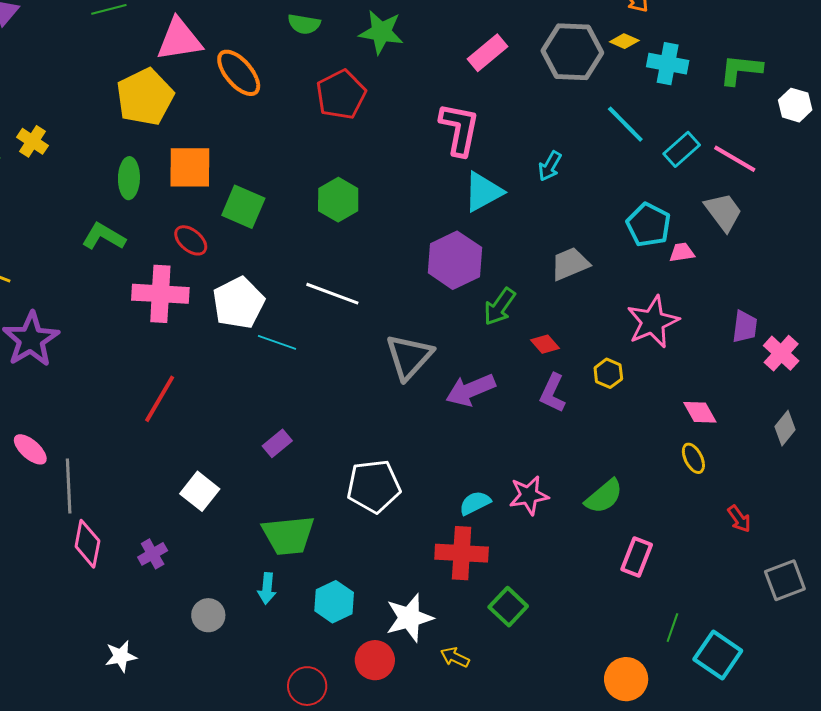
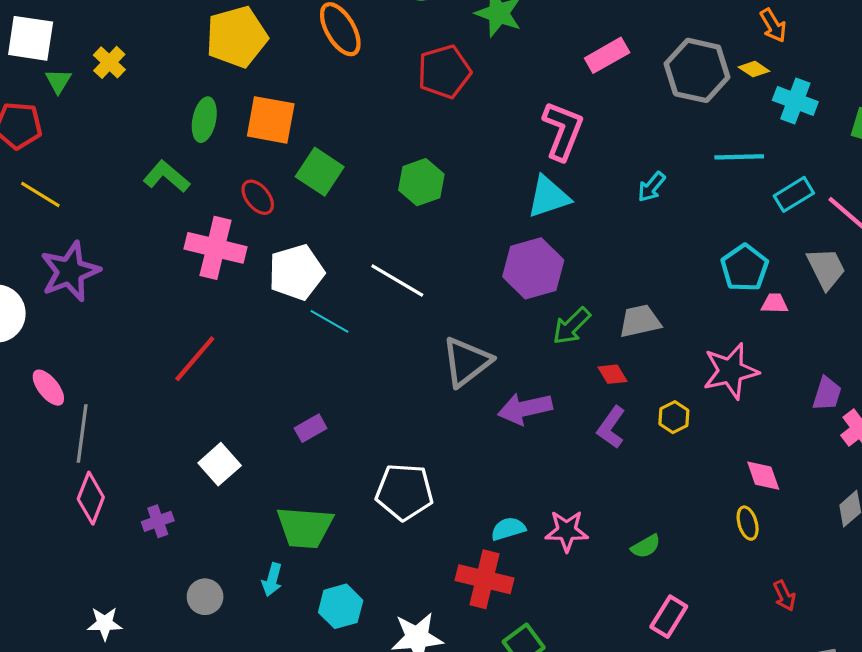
cyan line: (625, 124) -> (739, 157), turned -57
cyan triangle: (483, 192) -> (548, 197), moved
gray trapezoid: (570, 264) -> (640, 321), moved
green semicircle: (604, 496) -> (646, 546), size x0.7

